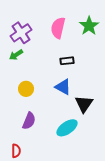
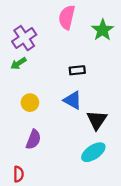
pink semicircle: (58, 28) -> (67, 17), moved
cyan ellipse: (67, 128) -> (93, 152), moved

